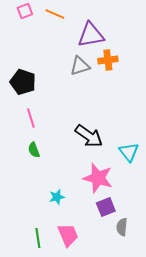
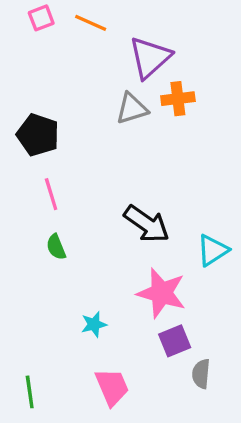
purple triangle: (91, 35) -> (150, 57), turned -32
cyan triangle: (129, 152) -> (213, 250), turned 35
green line: (38, 238) -> (30, 392), moved

